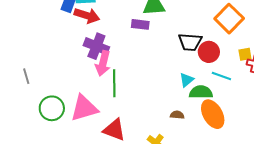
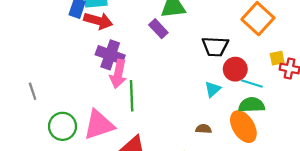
purple rectangle: (140, 24) -> (158, 29), turned 42
red circle: (209, 52) -> (235, 69), moved
green semicircle: (201, 92) -> (252, 105), moved

